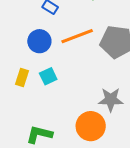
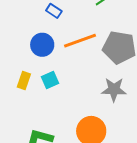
gray star: (111, 100) -> (114, 90), moved

